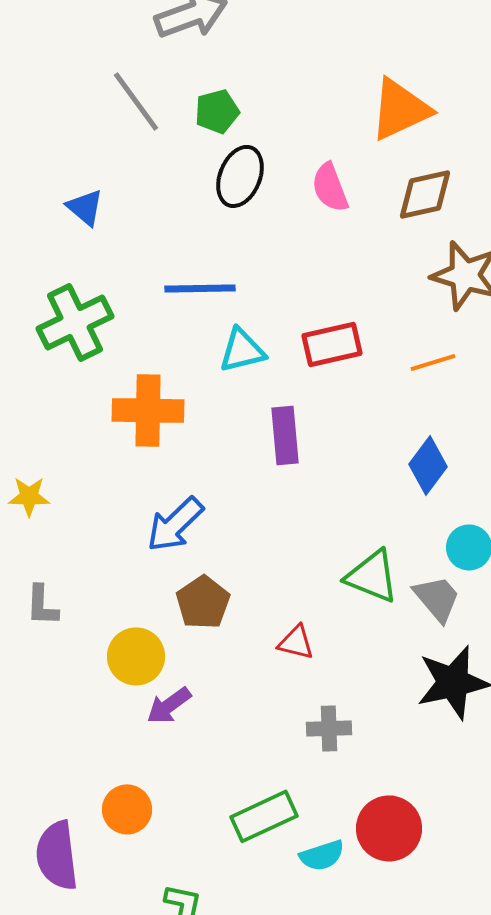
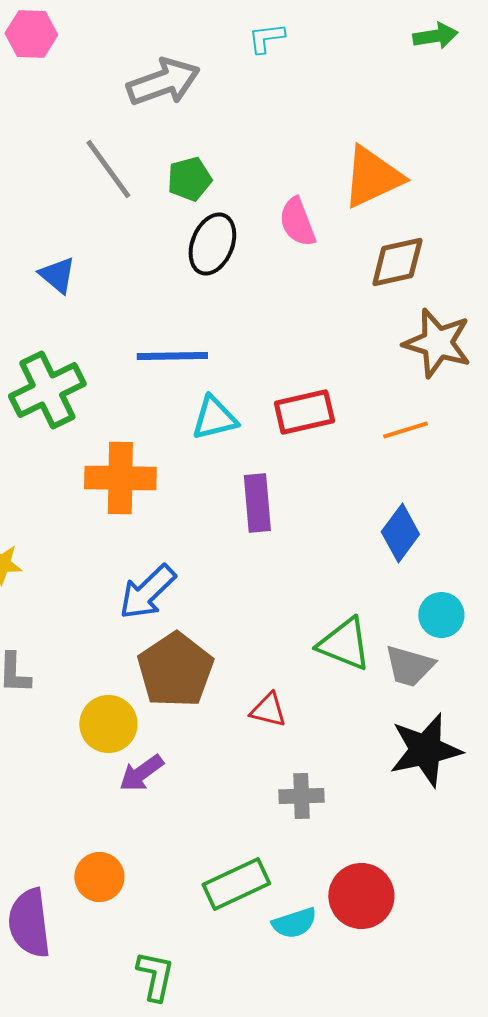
pink semicircle: (330, 187) -> (297, 222), moved
gray trapezoid: (437, 598) -> (409, 666), turned 146
brown pentagon: (203, 602) -> (175, 670), size x1.4

